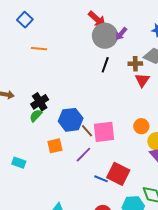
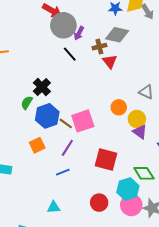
purple arrow: (121, 34) -> (79, 33), moved
black line: (105, 65) -> (70, 54), turned -49
black cross: (40, 102) -> (42, 87), moved
green semicircle: (36, 116) -> (27, 103), moved
blue line: (101, 179) -> (63, 172), moved, turned -32

